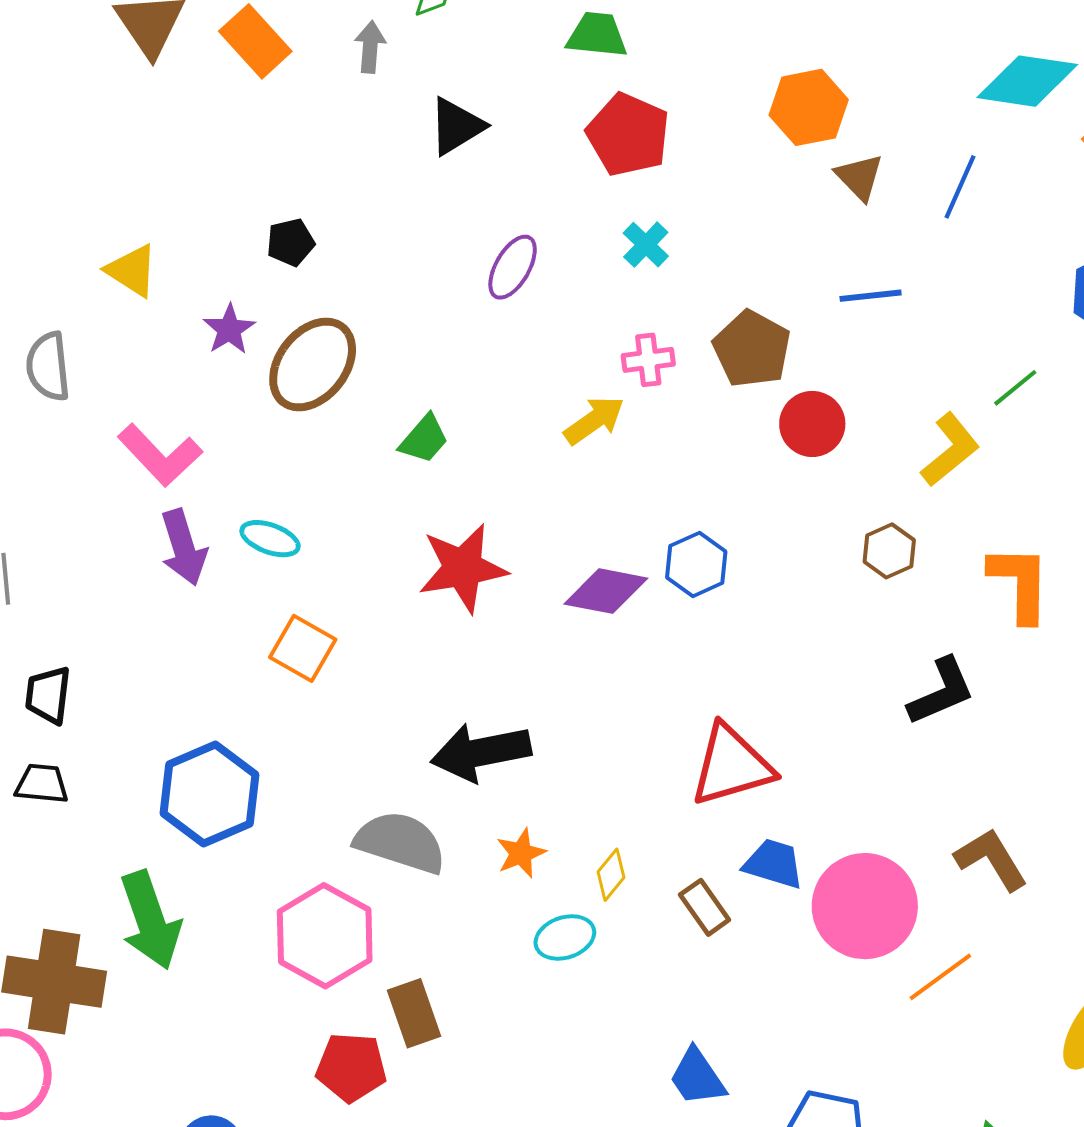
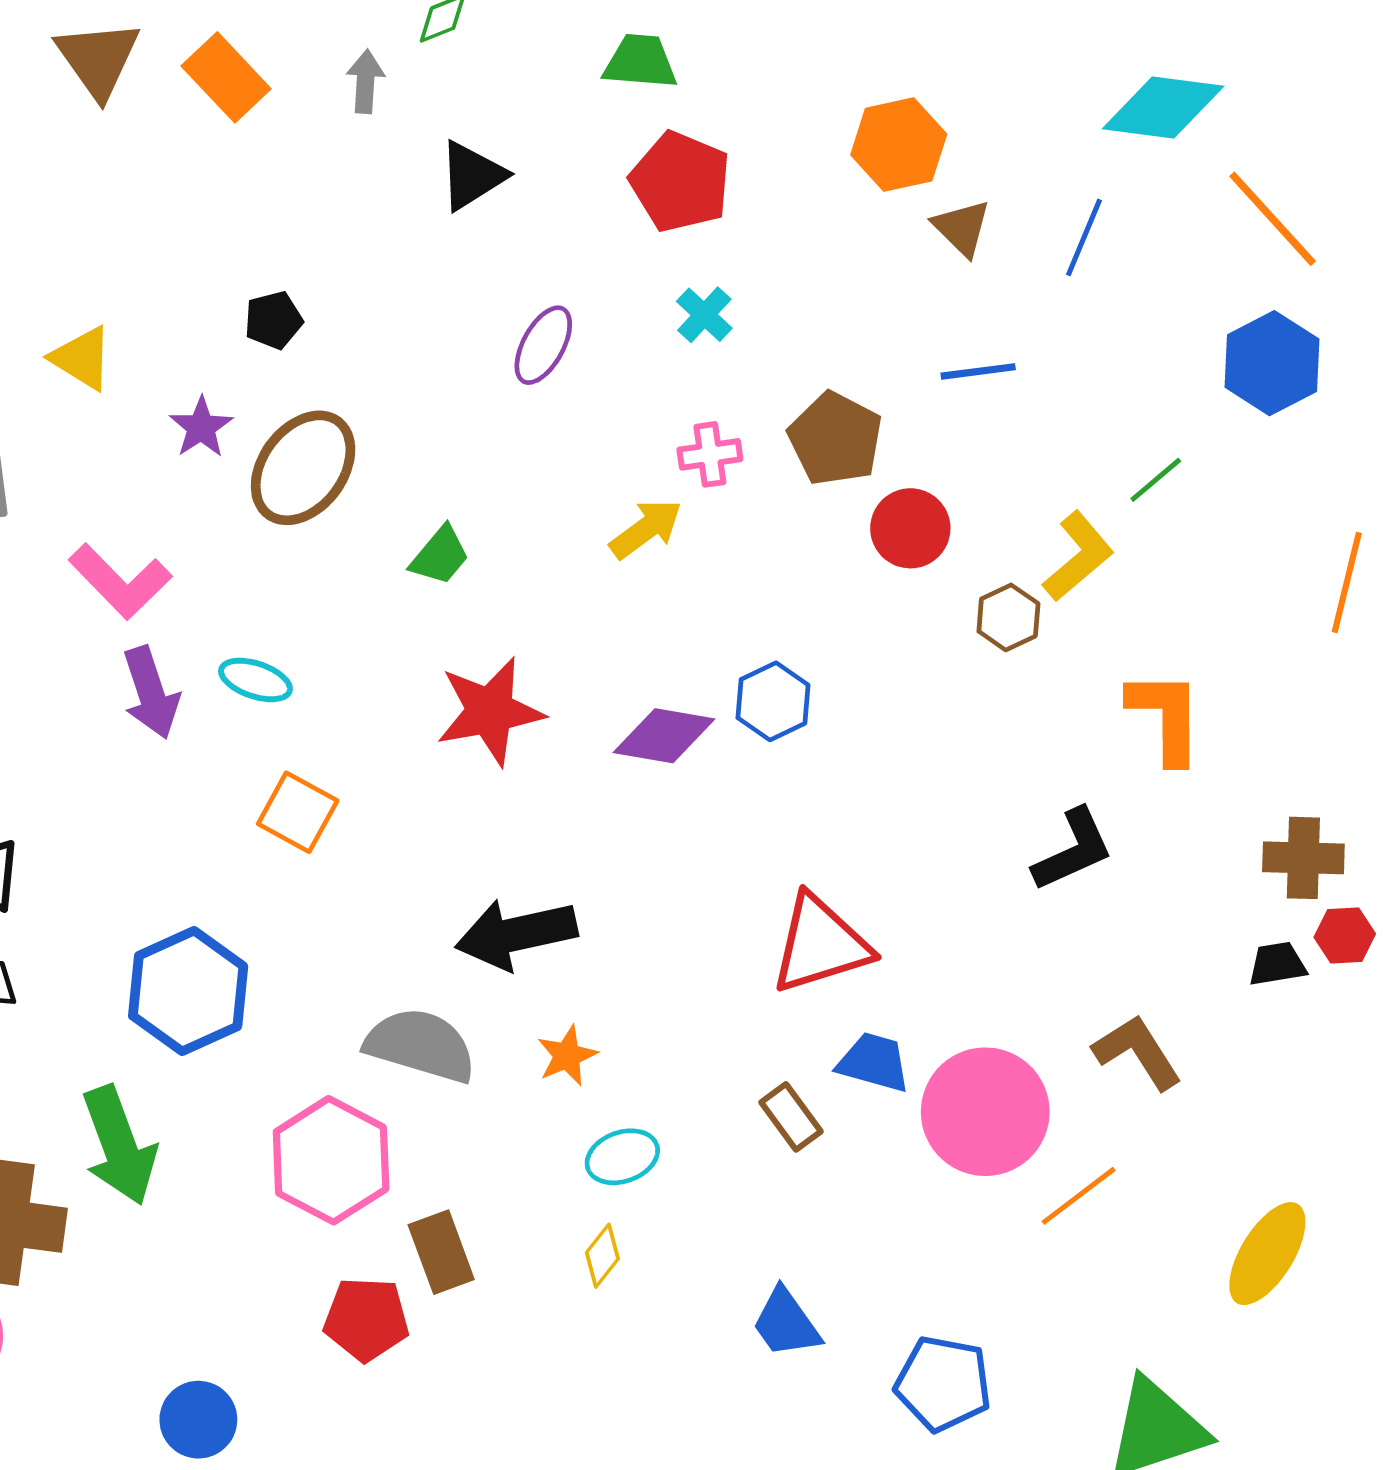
brown hexagon: (889, 551) -> (1008, 617), moved
yellow diamond: (611, 875) -> (602, 1256), moved

